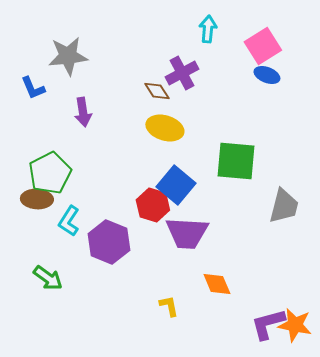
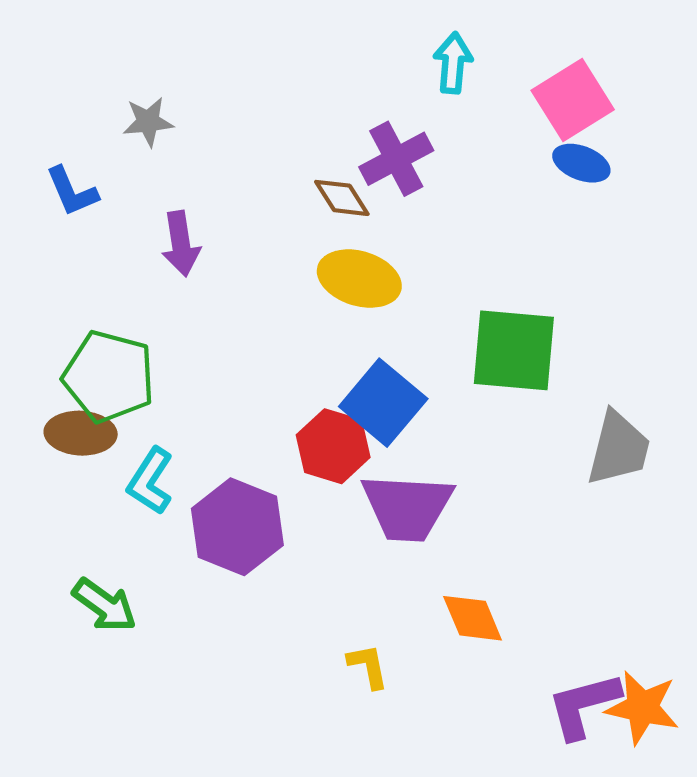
gray star: (68, 56) -> (148, 122), size x0.6
green pentagon: (50, 173) -> (109, 377), turned -30

